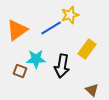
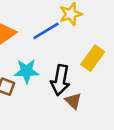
brown triangle: (92, 90) -> (73, 101), moved

